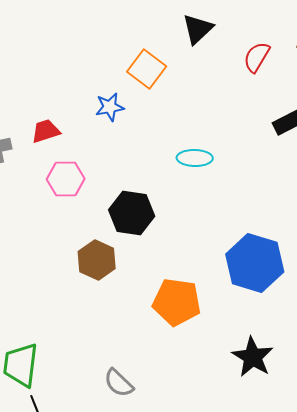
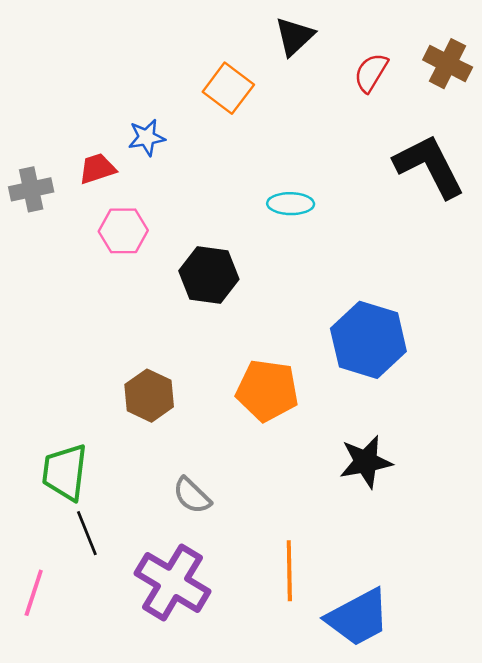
blue star: (110, 107) -> (147, 137), moved
brown hexagon: (97, 260) -> (149, 396), moved
black star: (253, 357) -> (366, 462), turned 30

